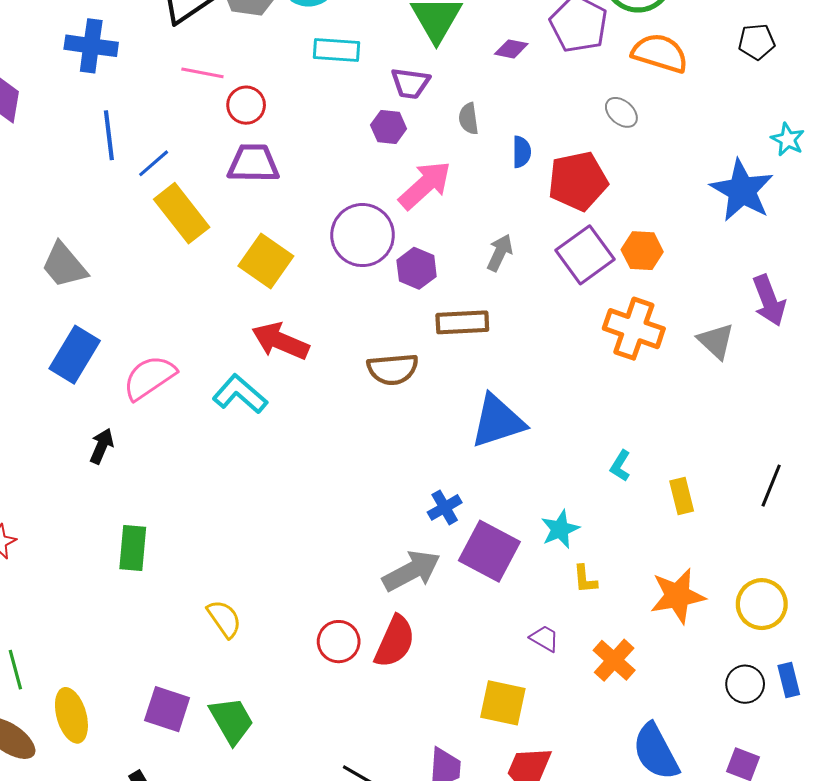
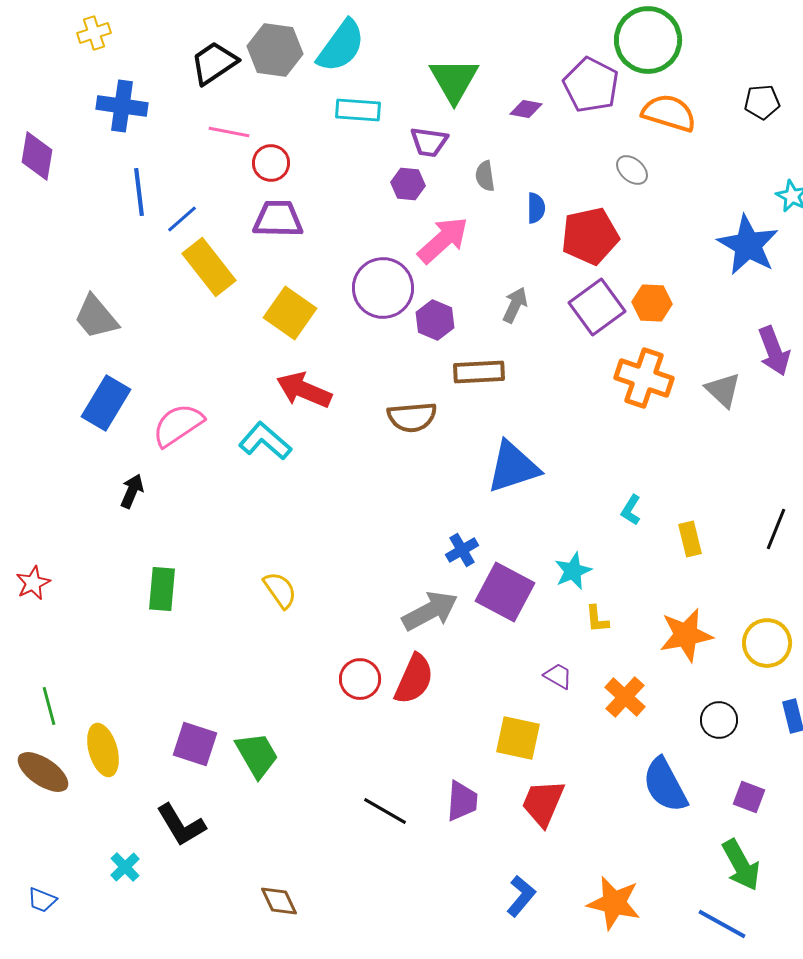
yellow semicircle: (224, 619) -> (280, 590), moved
black circle: (745, 684) -> (719, 720), moved

